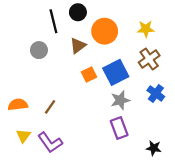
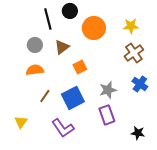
brown triangle: (78, 46) -> (62, 47), moved
blue square: (116, 72) -> (73, 98), moved
orange semicircle: (18, 105) -> (35, 70), moved
purple L-shape: (50, 142) -> (63, 128), moved

